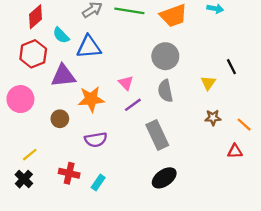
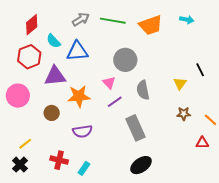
gray circle: (165, 56) -> (125, 60), moved

